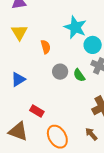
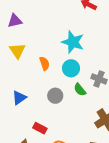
cyan circle: (93, 45) -> (71, 68), moved
gray circle: (60, 72) -> (55, 96), moved

